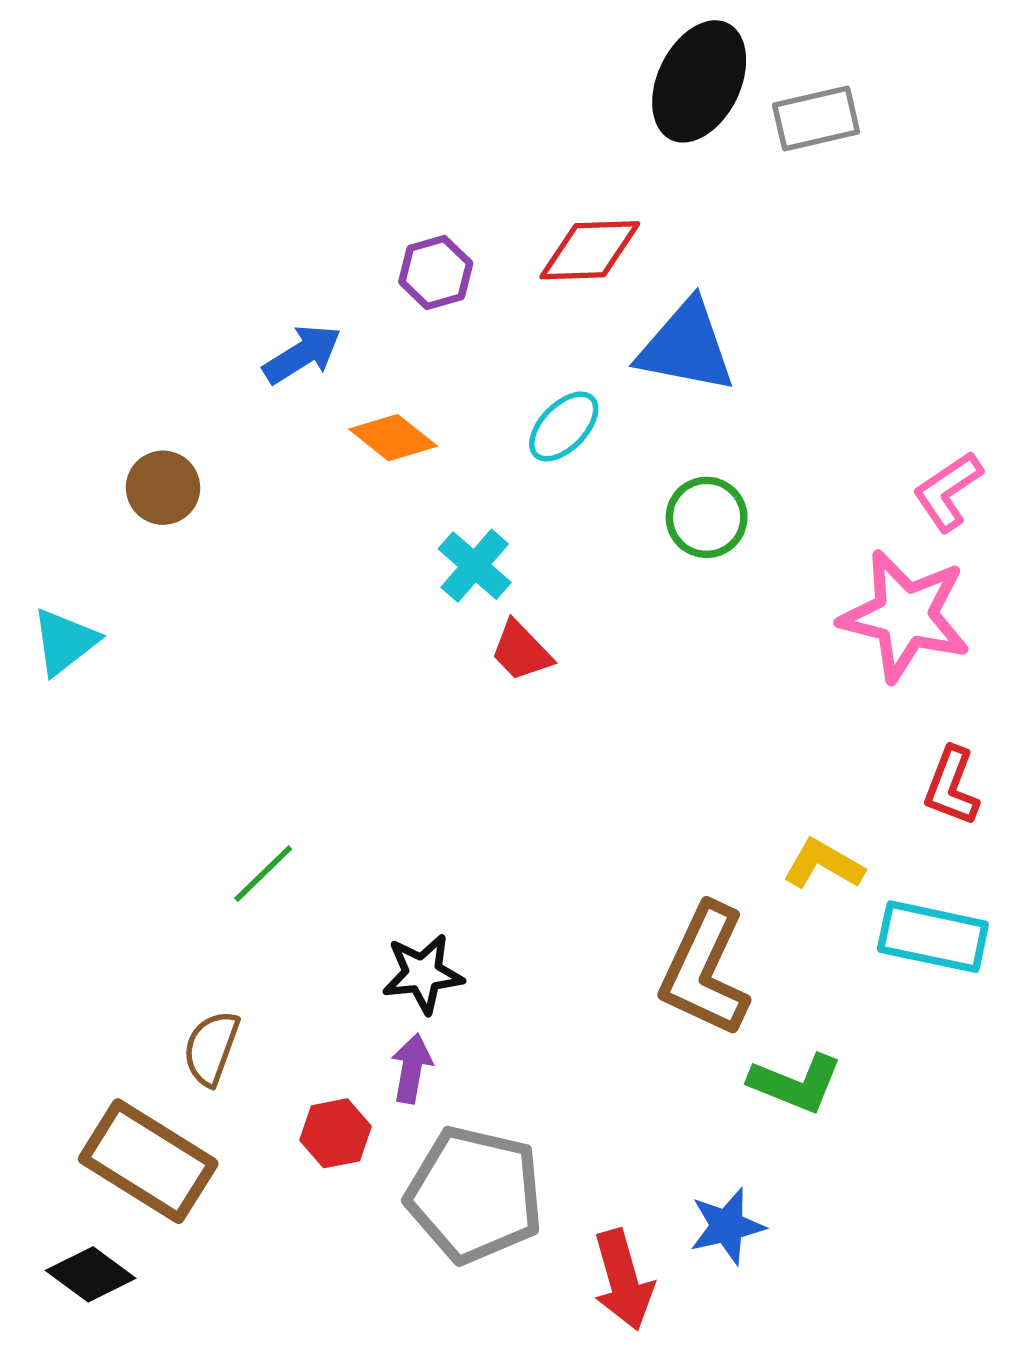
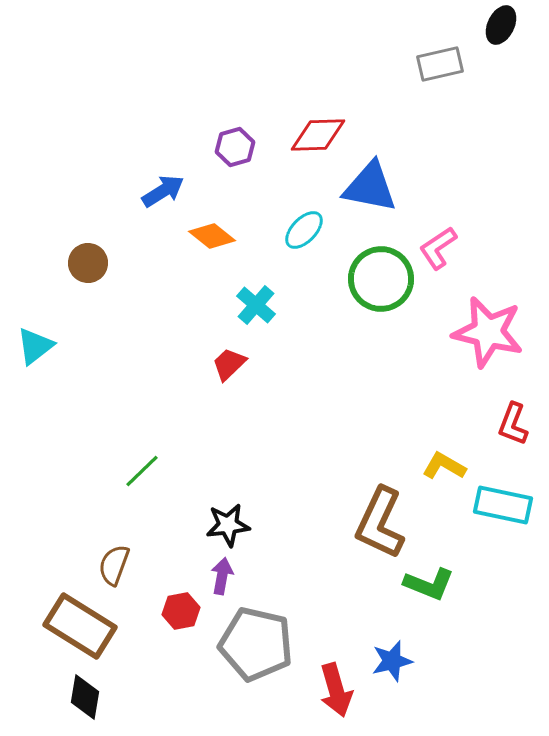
black ellipse: (699, 81) -> (501, 25), moved, size x0.6
pink L-shape: (948, 491) -> (438, 248), moved
green circle: (707, 517) -> (381, 279), size x1.5
red trapezoid: (521, 651) -> (229, 364), moved, turned 90
black diamond: (91, 1274) -> (85, 697), moved, turned 63

